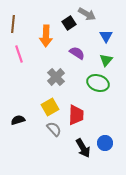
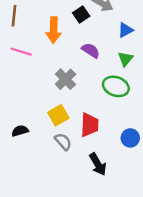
blue triangle: (106, 36) -> (125, 30), turned 32
pink line: (19, 54) -> (21, 52), turned -54
blue circle: (105, 143) -> (130, 138), moved

